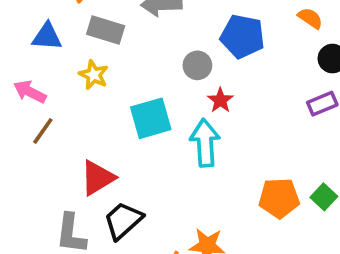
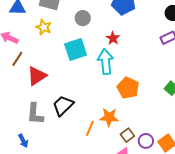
gray circle: (197, 65) -> (83, 18), moved
red triangle: (98, 178) -> (37, 76), moved
orange pentagon: (279, 198) -> (128, 88), moved, turned 30

